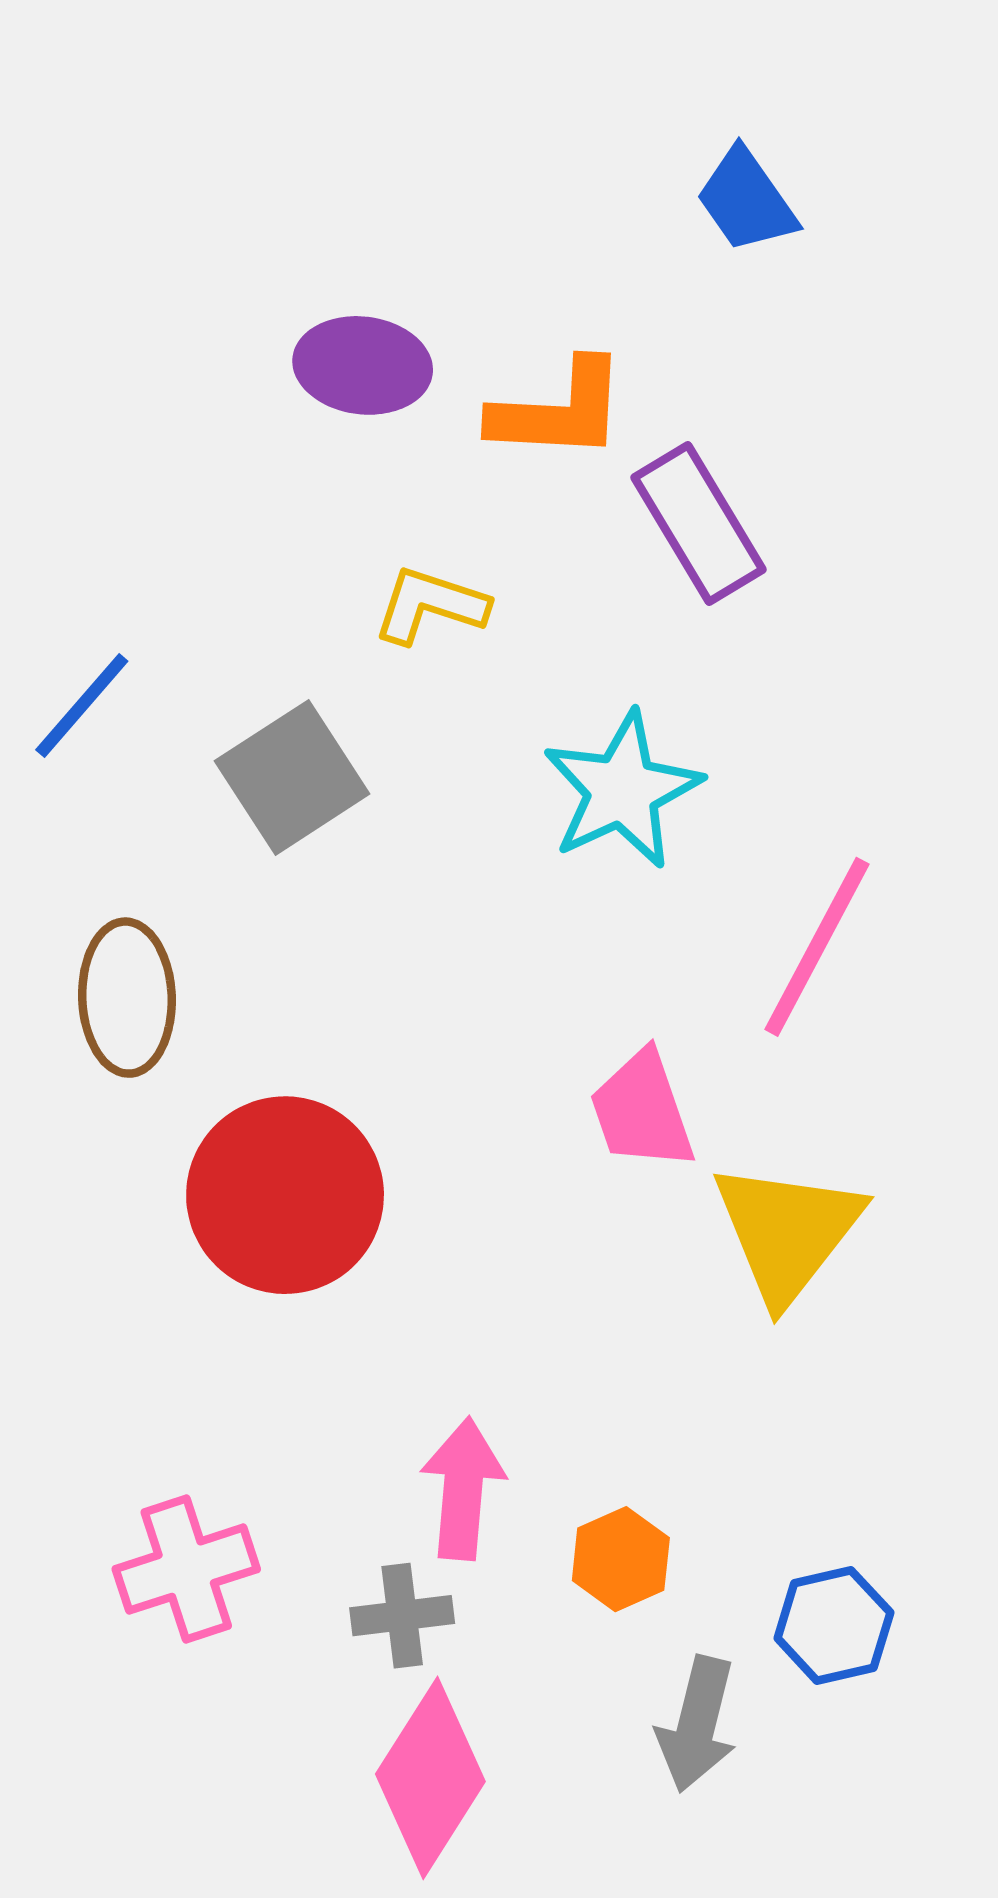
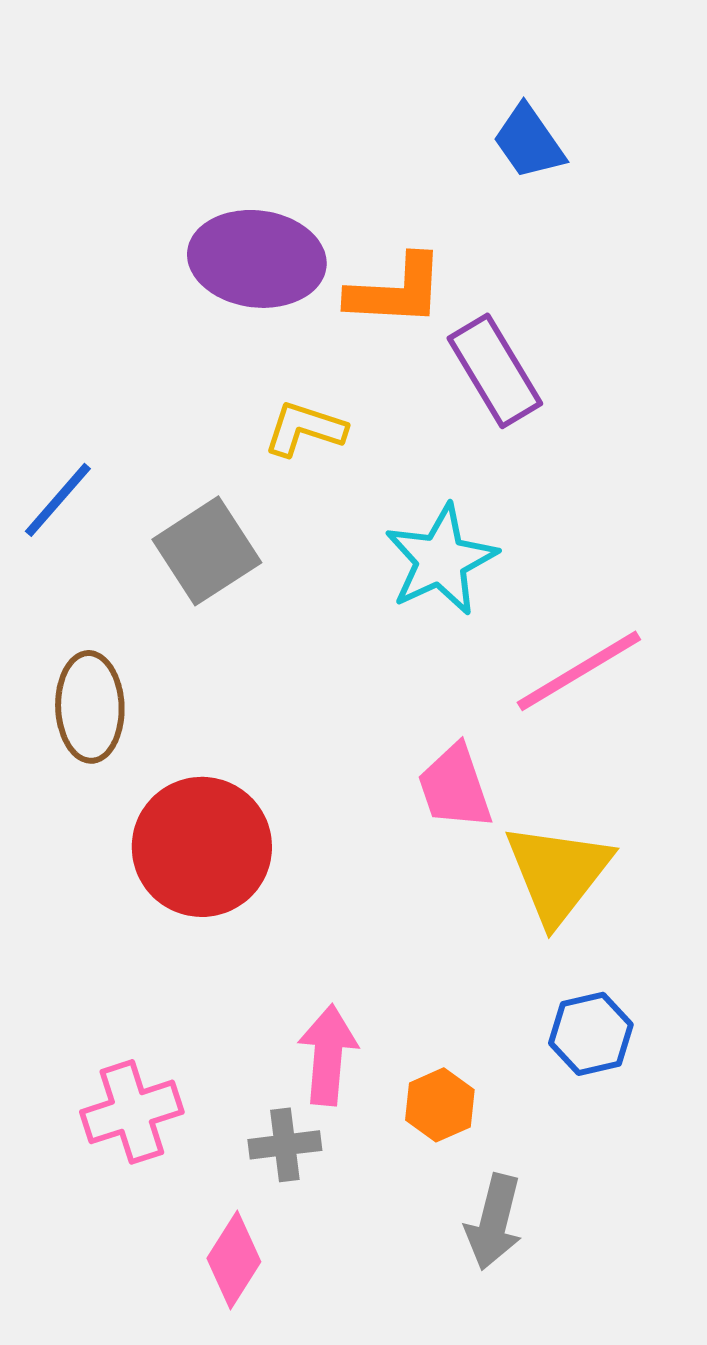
purple ellipse: (363, 365) -> (257, 259), size x1.4
pink line: (817, 947) -> (579, 671), turned 31
blue hexagon: (834, 1625) -> (591, 1034), moved
pink diamond: (430, 1778) -> (234, 1260), moved, size x0.7

